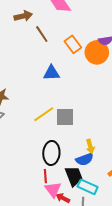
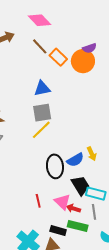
brown line: (42, 34) -> (40, 46), moved
gray square: (65, 117) -> (42, 113), moved
blue semicircle: (85, 159) -> (75, 160), moved
red line: (45, 176) -> (38, 201), moved

